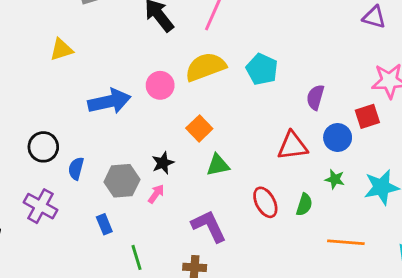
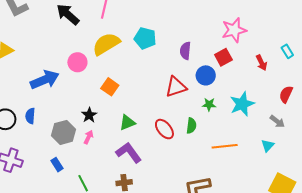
green triangle: (218, 165) -> (127, 123), moved
blue semicircle: (76, 168) -> (30, 116), moved

